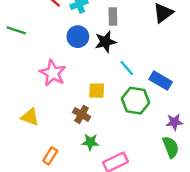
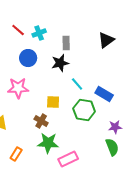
blue circle: (78, 37) -> (28, 58), moved
pink star: (53, 73) -> (18, 88), turned -30
green star: (90, 142) -> (48, 143), size x1.5

